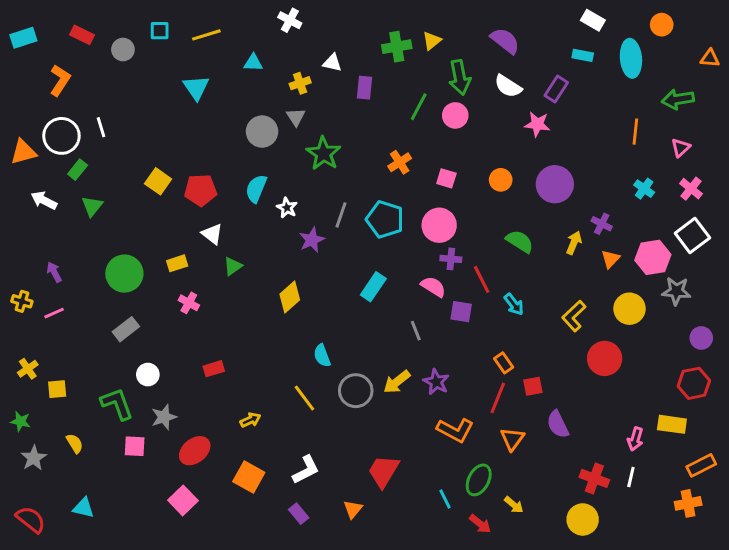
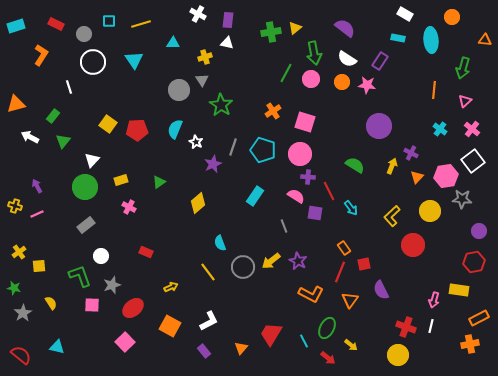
purple rectangle: (364, 88) -> (228, 20), moved
green arrow: (678, 99) -> (463, 68), turned -65
white circle: (61, 136) -> (93, 62), moved
pink square: (446, 178) -> (305, 122), size x1.5
orange circle: (501, 180) -> (342, 82), moved
white triangle: (212, 234) -> (92, 160), moved, turned 35
red rectangle: (214, 369) -> (146, 252), turned 40
red trapezoid: (384, 471) -> (271, 334), moved

